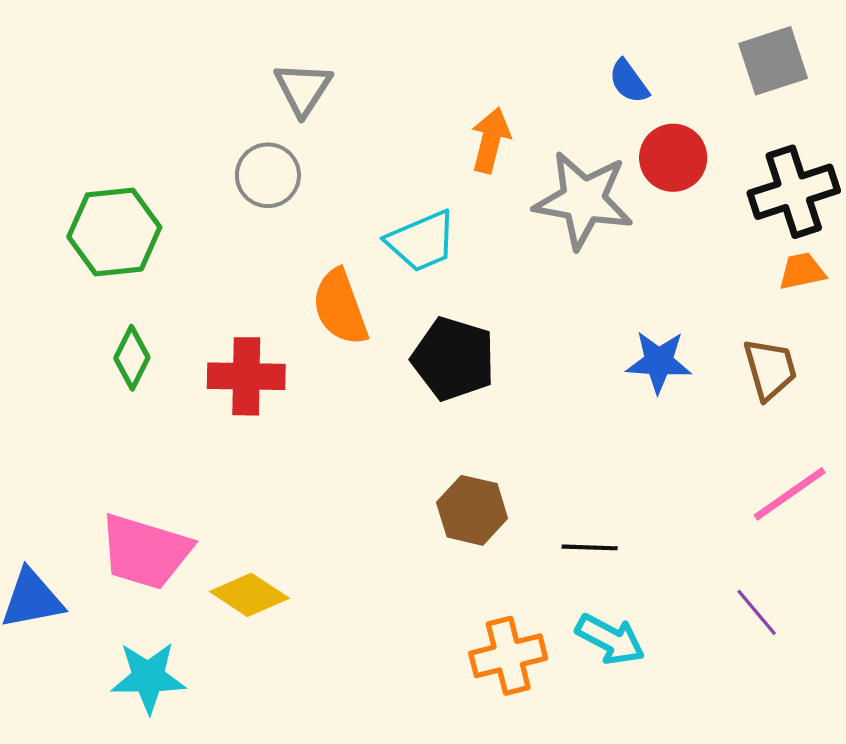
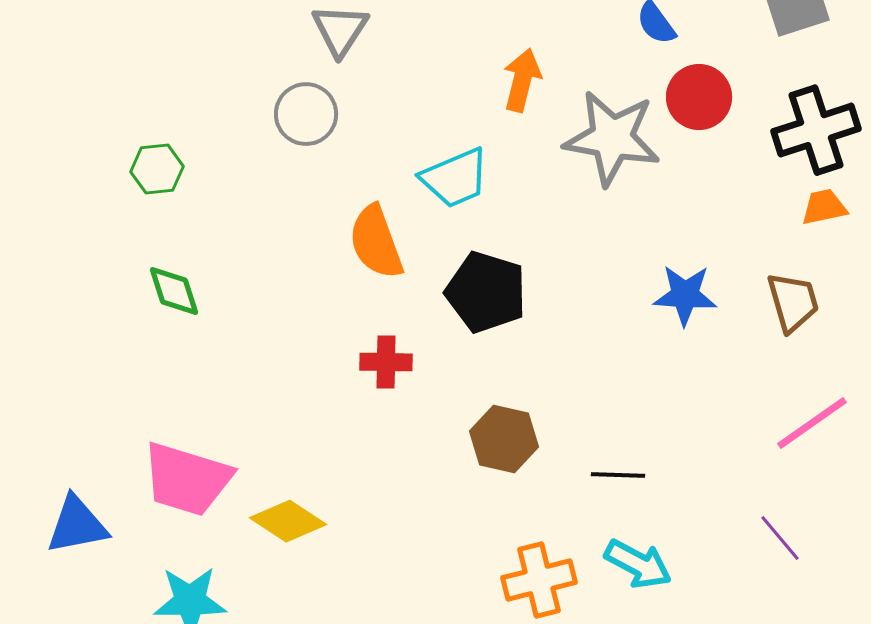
green hexagon: (114, 232) -> (157, 169), size x0.6
green diamond: (132, 358) -> (174, 291), turned -44
red cross: (246, 376) -> (386, 362), moved, size x0.7

